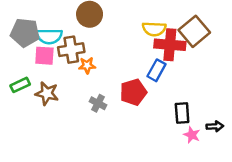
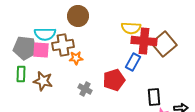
brown square: (194, 31) -> (164, 44), moved
gray pentagon: (25, 33) -> (25, 48), moved
green rectangle: (20, 85) -> (21, 74), turned -63

